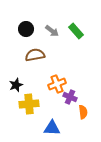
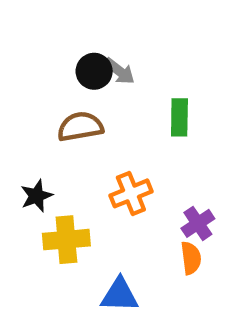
black circle: (26, 29) -> (94, 71), moved
green rectangle: (76, 31) -> (179, 117), moved, turned 42
purple cross: (70, 97) -> (198, 223), moved, turned 32

